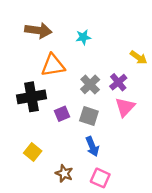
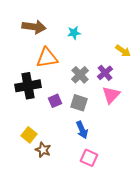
brown star: (64, 173) -> (43, 150), moved

